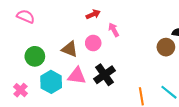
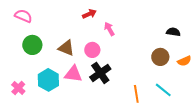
pink circle: (93, 43) -> (92, 50), moved
brown circle: (166, 47) -> (160, 57), moved
green circle: (35, 56) -> (32, 45), moved

